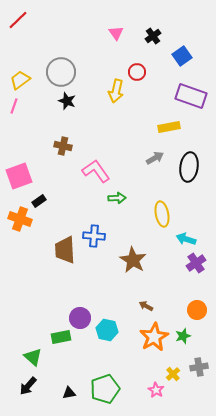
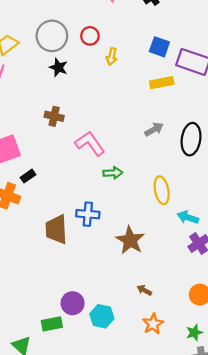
blue square: (182, 56) -> (159, 47), moved, turned -36
red circle: (137, 72) -> (90, 36), moved
yellow arrow: (116, 91) -> (112, 57), size x0.7
yellow rectangle: (169, 127) -> (162, 83), moved
green star: (183, 336) -> (194, 333), moved
orange star: (154, 337) -> (153, 324), size x0.7

